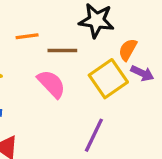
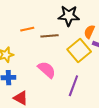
pink semicircle: (51, 84) -> (47, 70), moved

